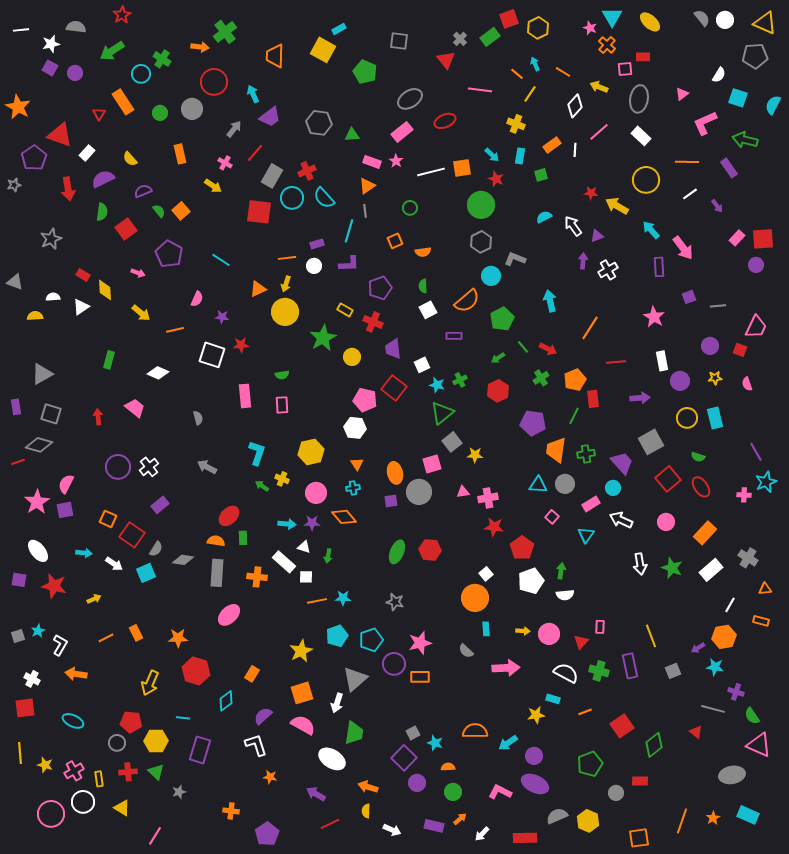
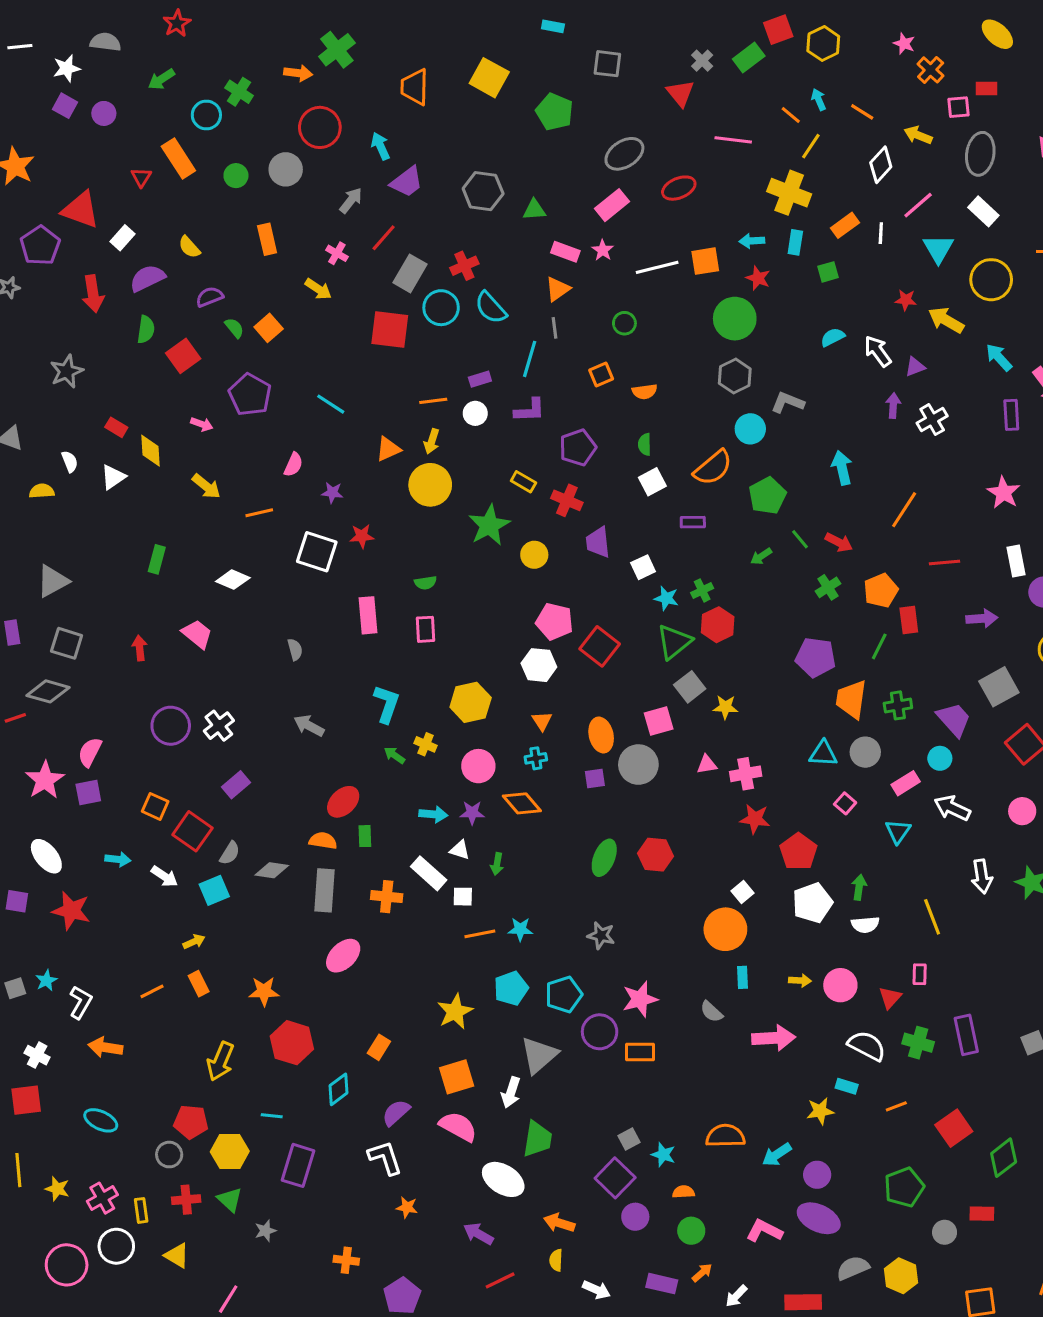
cyan triangle: (612, 17) -> (938, 249), moved
cyan rectangle: (339, 29) -> (553, 26), moved, turned 40
green arrow: (112, 51) -> (161, 79), size x0.7
yellow cross: (516, 124) -> (789, 193), size x1.5
cyan arrow: (492, 155) -> (752, 241), turned 133
white semicircle: (53, 297) -> (70, 462), turned 72
red square: (394, 388) -> (600, 646), moved
red hexagon: (498, 391) -> (718, 625), moved
yellow arrow: (94, 599) -> (194, 942), moved
yellow line: (651, 636) -> (932, 917), moved

